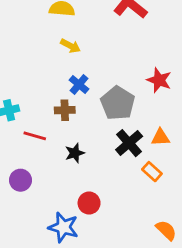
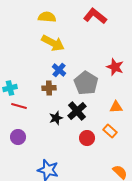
yellow arrow: (70, 46) -> (53, 43), size x1.6
red line: (35, 136) -> (19, 106), moved
black cross: (129, 143) -> (77, 111), moved
red circle: (89, 203) -> (87, 138), moved

